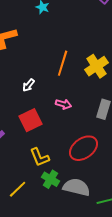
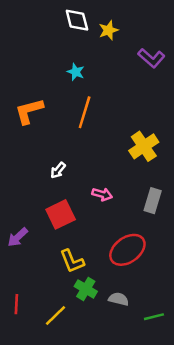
orange line: (63, 63) -> (85, 112), moved
gray semicircle: (77, 187) -> (119, 299), size x0.6
yellow line: (18, 189) -> (56, 315), moved

